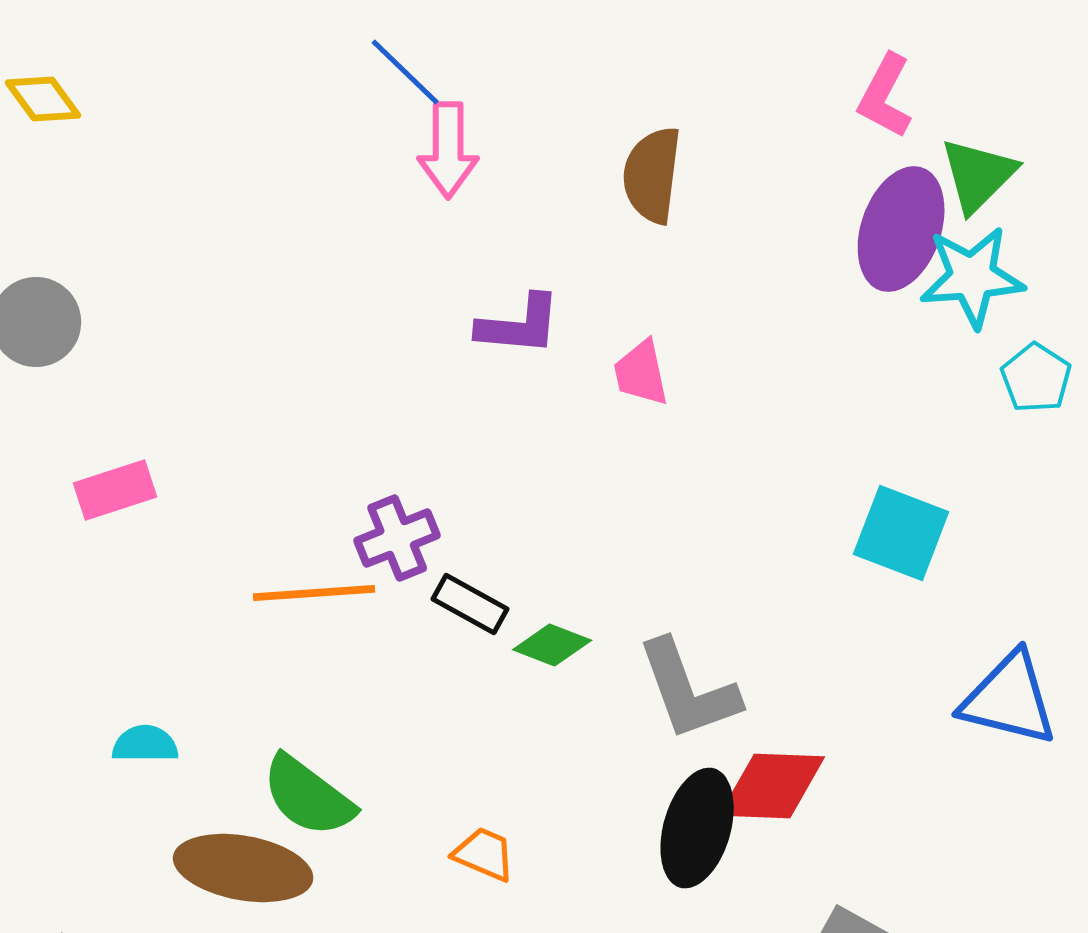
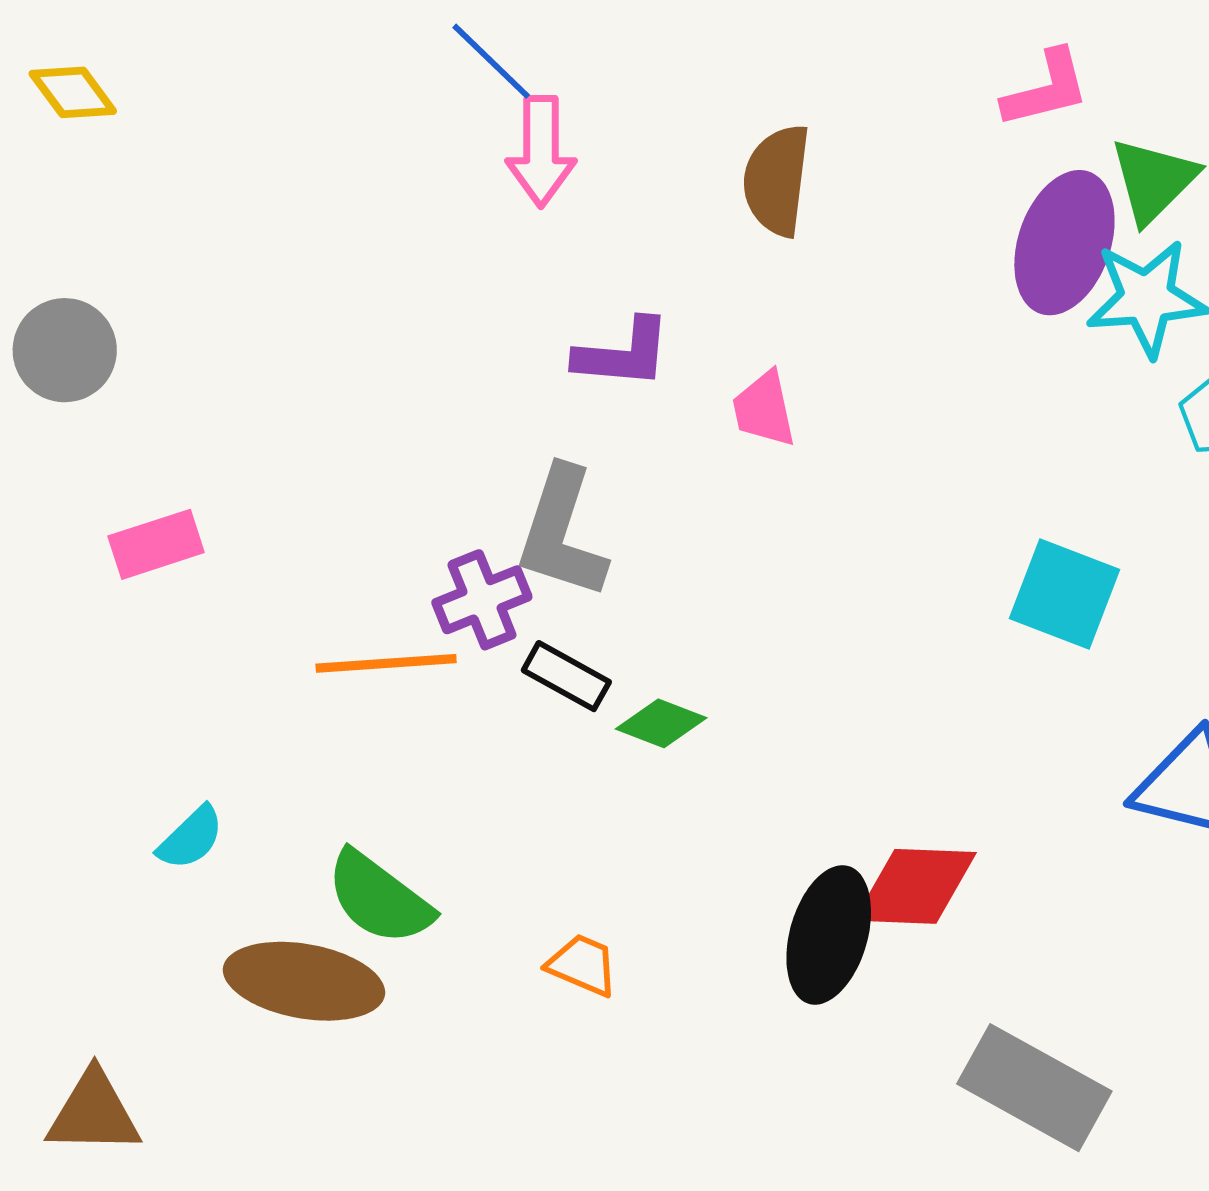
pink L-shape: (885, 96) -> (1046, 89), turned -132
gray L-shape: (688, 690) -> (562, 533), moved, turned 38
cyan semicircle: (145, 744) -> (191, 838), turned 136

